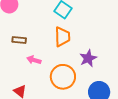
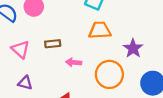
orange trapezoid: (62, 37) -> (100, 30), turned -80

